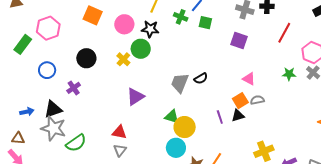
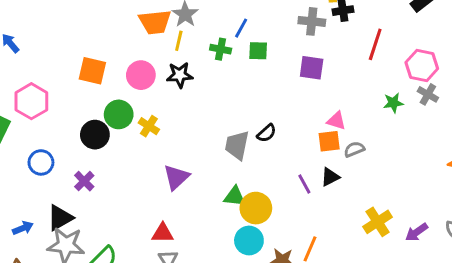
green circle: (141, 49) -> (119, 114), moved
orange square: (240, 101) -> (329, 141), moved, turned 35

